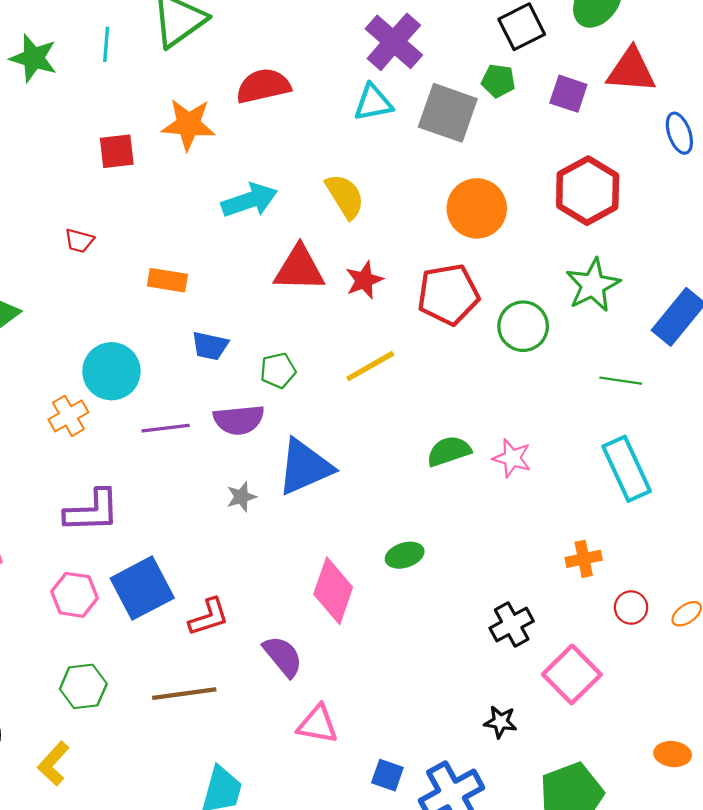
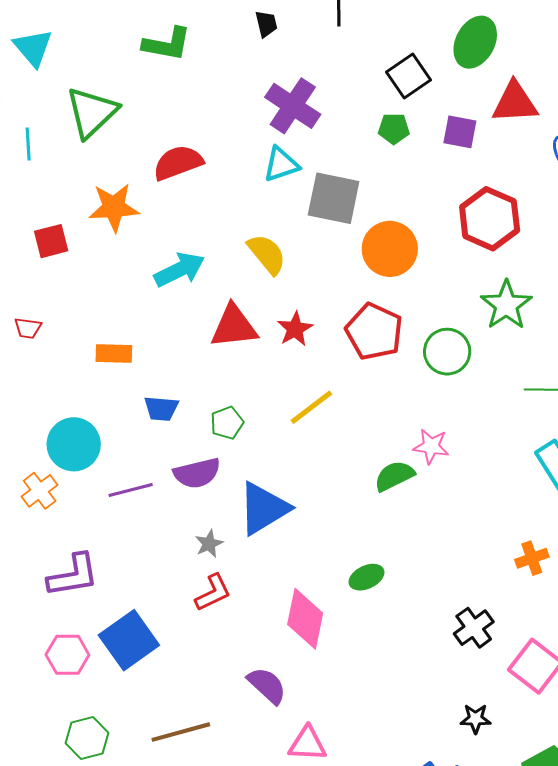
gray square: (448, 113) -> (334, 198), moved
red pentagon: (448, 294) -> (374, 332), turned -30
pink star: (512, 458) -> (431, 446), moved
red L-shape: (209, 617) -> (213, 593), moved

